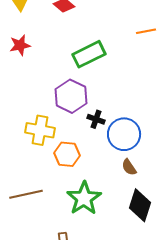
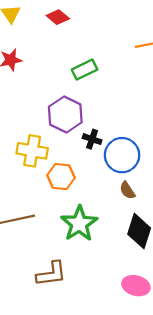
green rectangle: (89, 54) -> (85, 70), size x0.7

